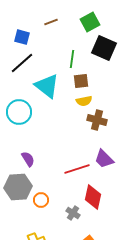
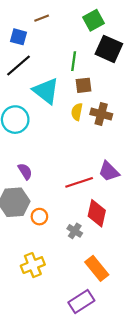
brown line: (51, 22) -> (42, 18), moved
yellow semicircle: (84, 101) -> (77, 112), moved, turned 112
brown cross: (97, 120) -> (101, 114), moved

